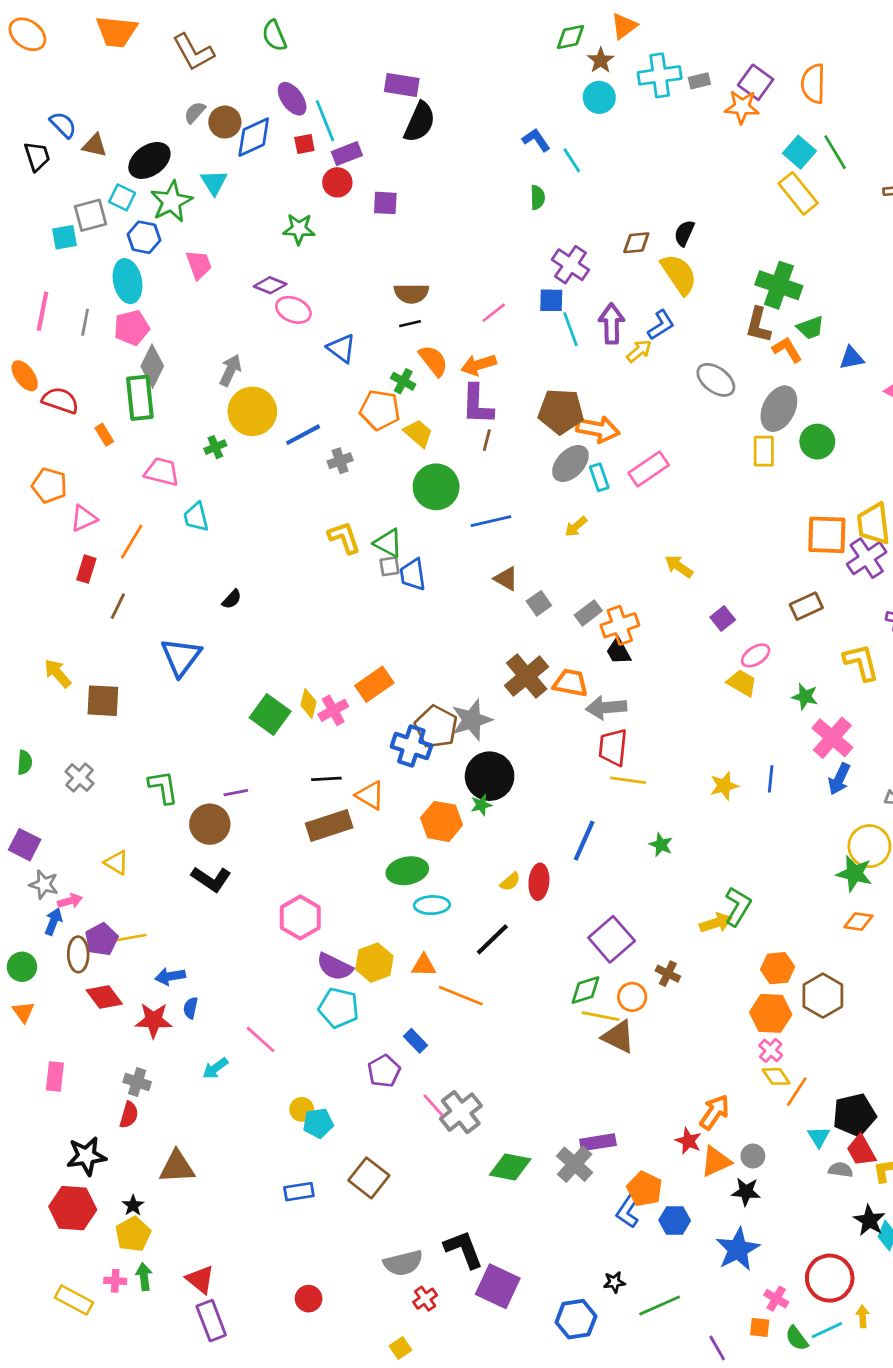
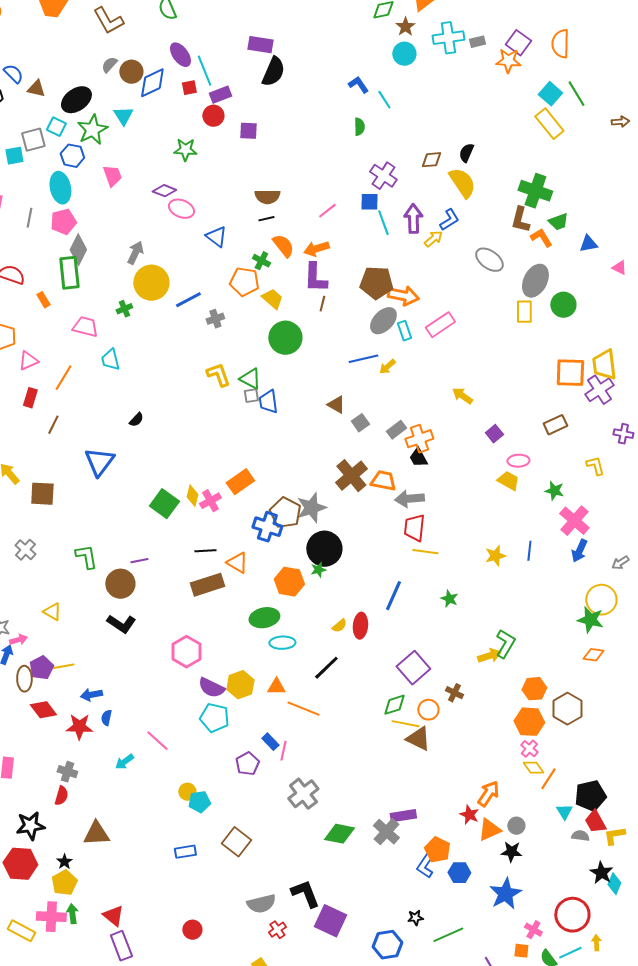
blue line: (491, 521) -> (363, 359), moved
pink ellipse: (756, 655) -> (518, 461), turned 30
yellow L-shape: (861, 662) -> (595, 466), size x0.7
pink line: (433, 1105) -> (283, 751), moved, turned 54
pink cross: (115, 1281) -> (51, 917), size x1.8

